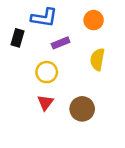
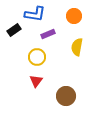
black rectangle: (17, 38) -> (14, 30), turned 40
brown circle: (82, 109) -> (66, 96), moved

